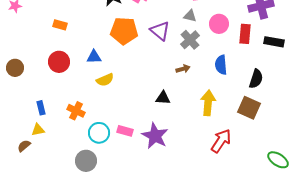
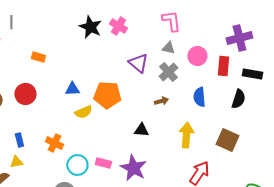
orange pentagon: (124, 31) -> (107, 95), moved
red circle: (59, 62) -> (25, 94), moved
black semicircle: (256, 79) -> (238, 99), moved

